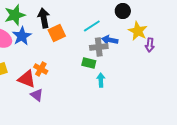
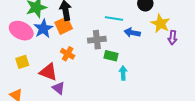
cyan line: (92, 26) -> (114, 18), turned 42
orange square: (57, 33) -> (64, 26), moved
gray cross: (99, 47) -> (97, 40), moved
orange cross: (41, 69) -> (68, 54), moved

